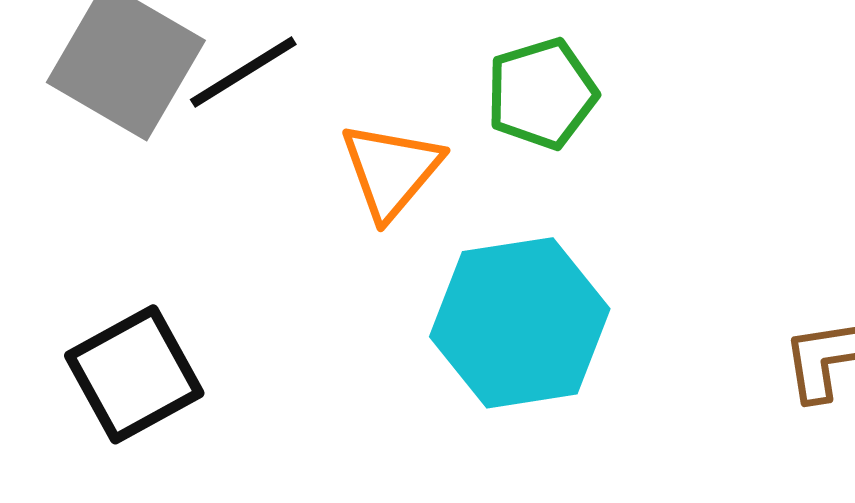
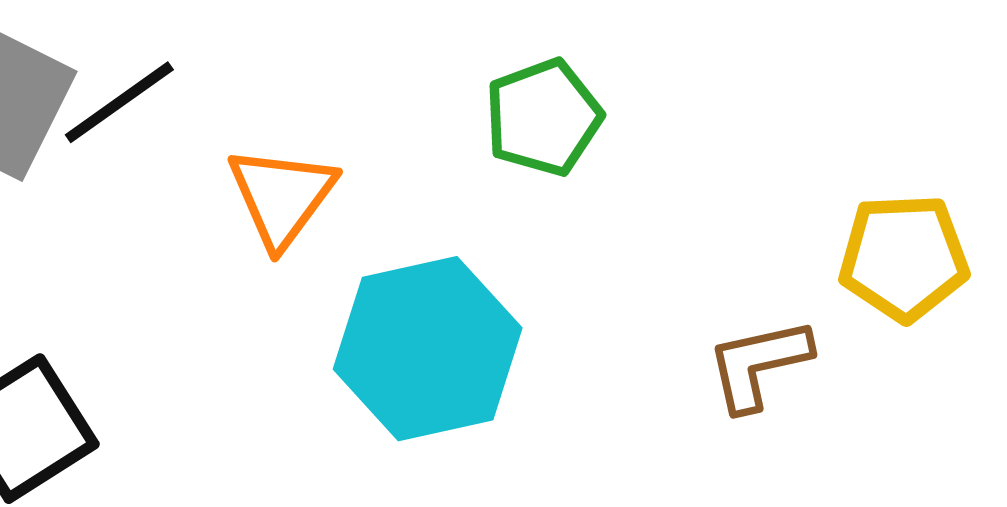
green pentagon: (542, 94) -> (543, 117), moved

